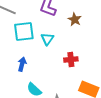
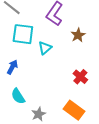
red cross: (71, 60) -> (80, 77), moved, turned 32

